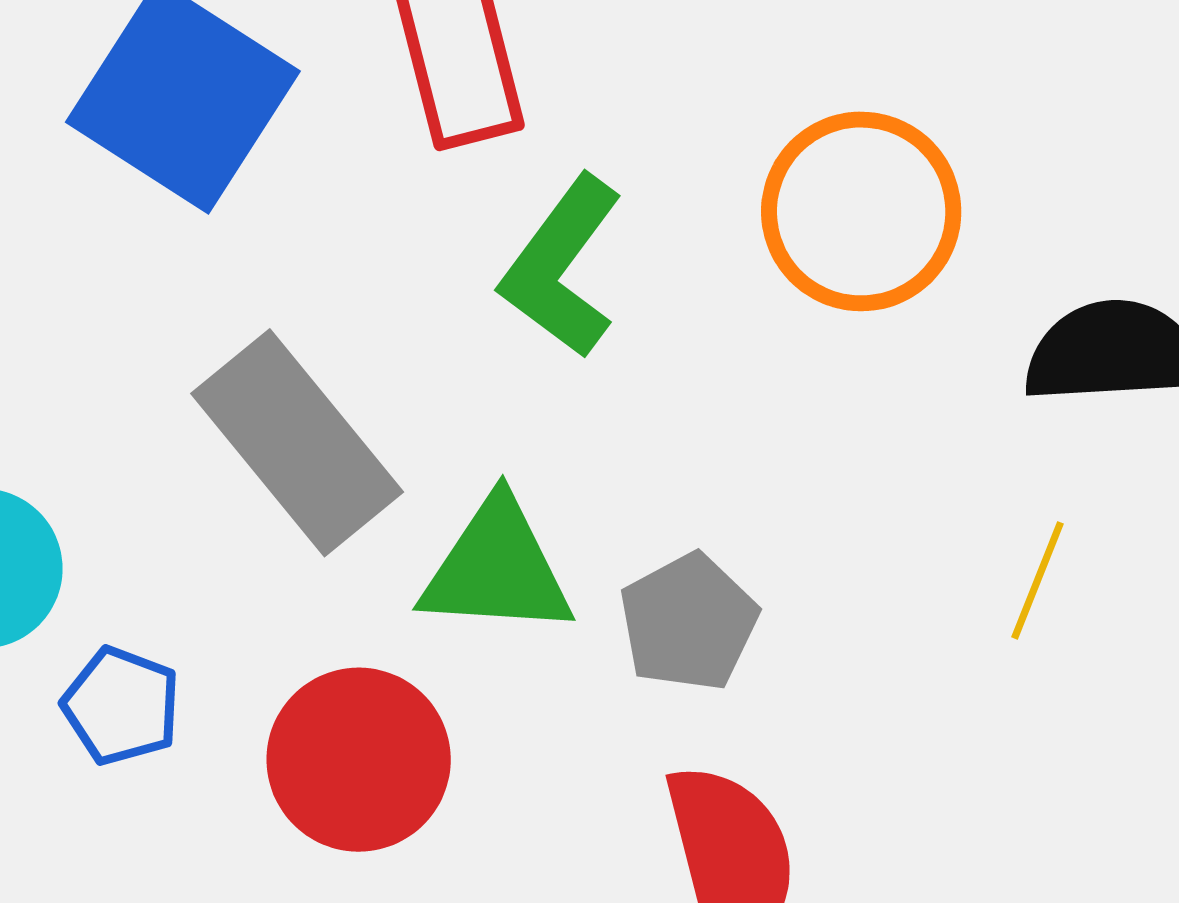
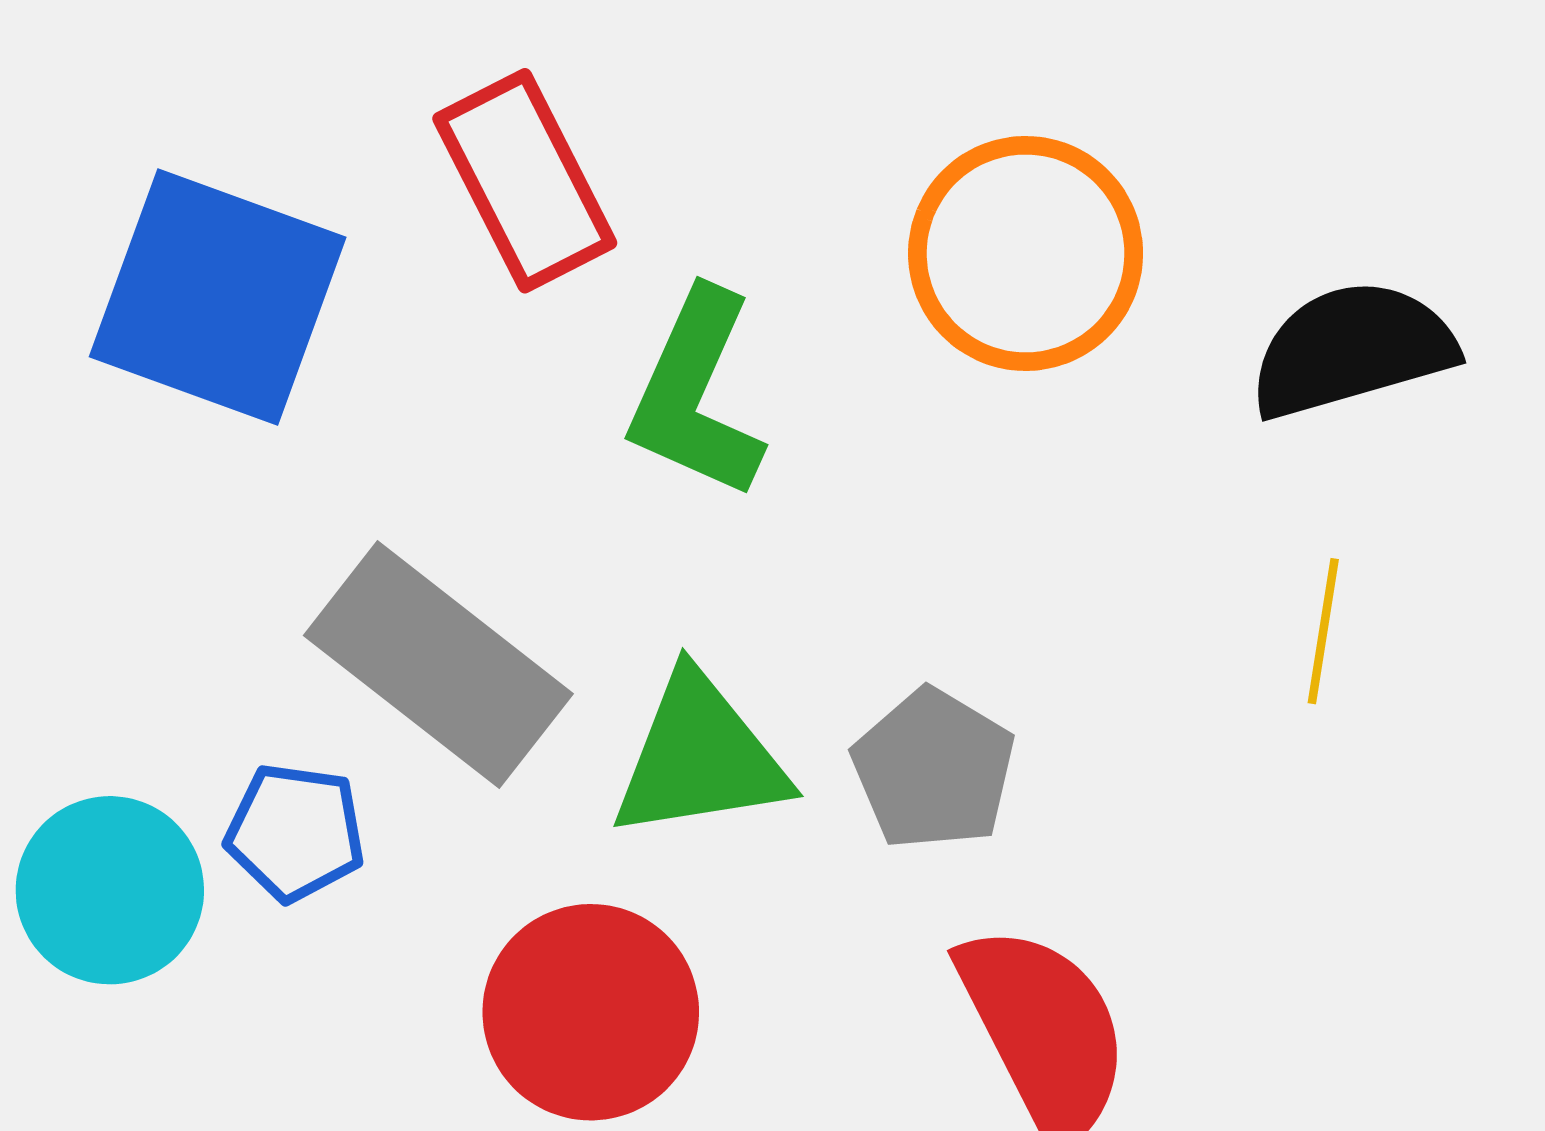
blue pentagon: (121, 706) -> (295, 832), moved

